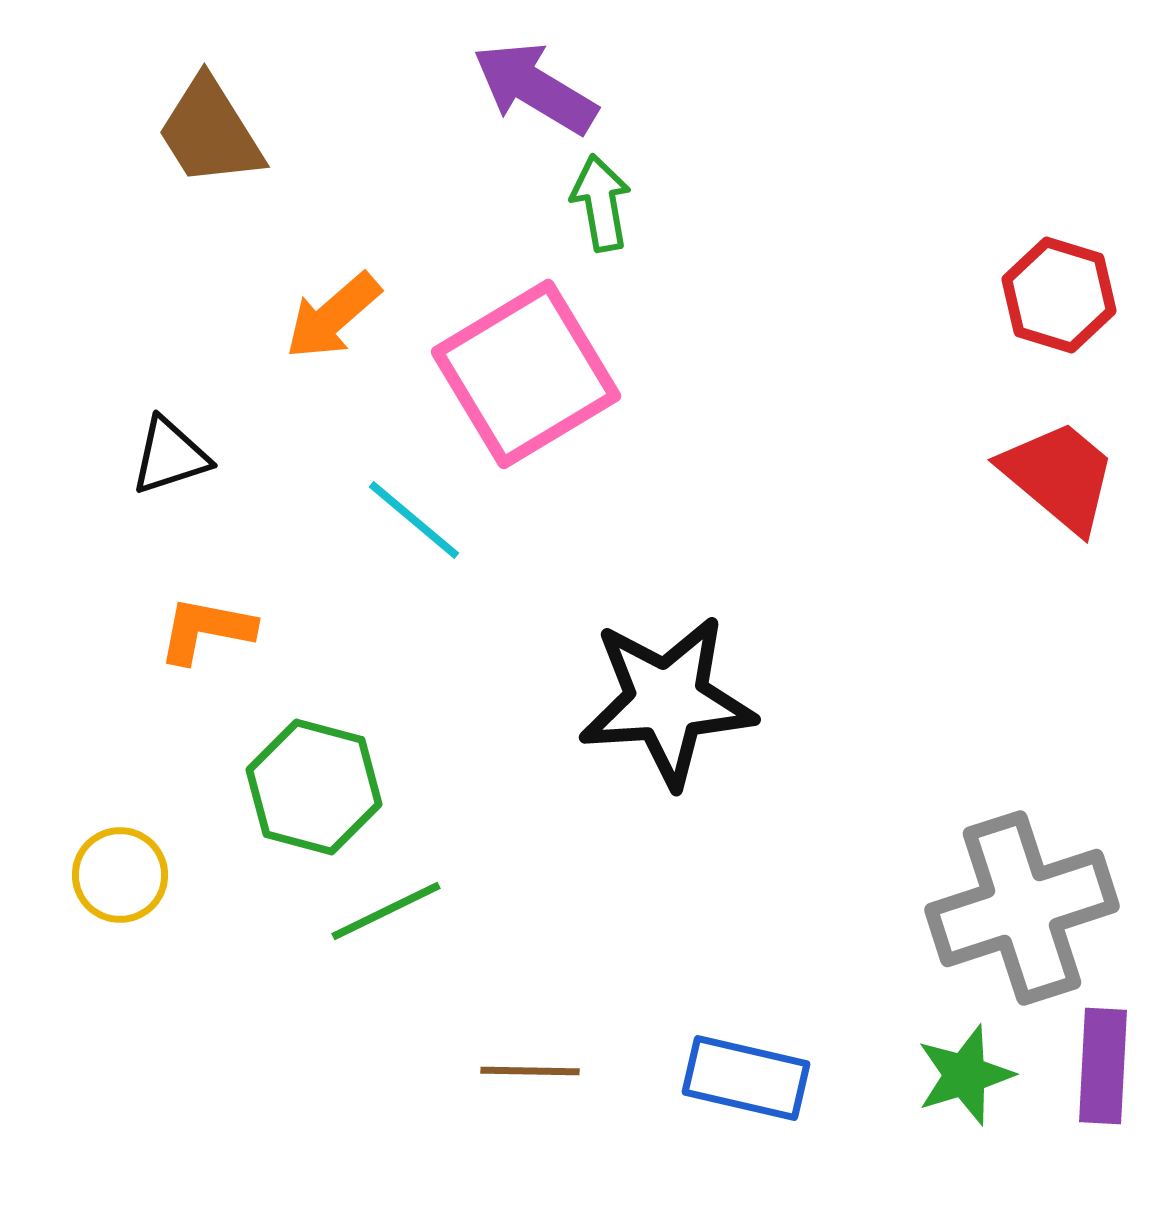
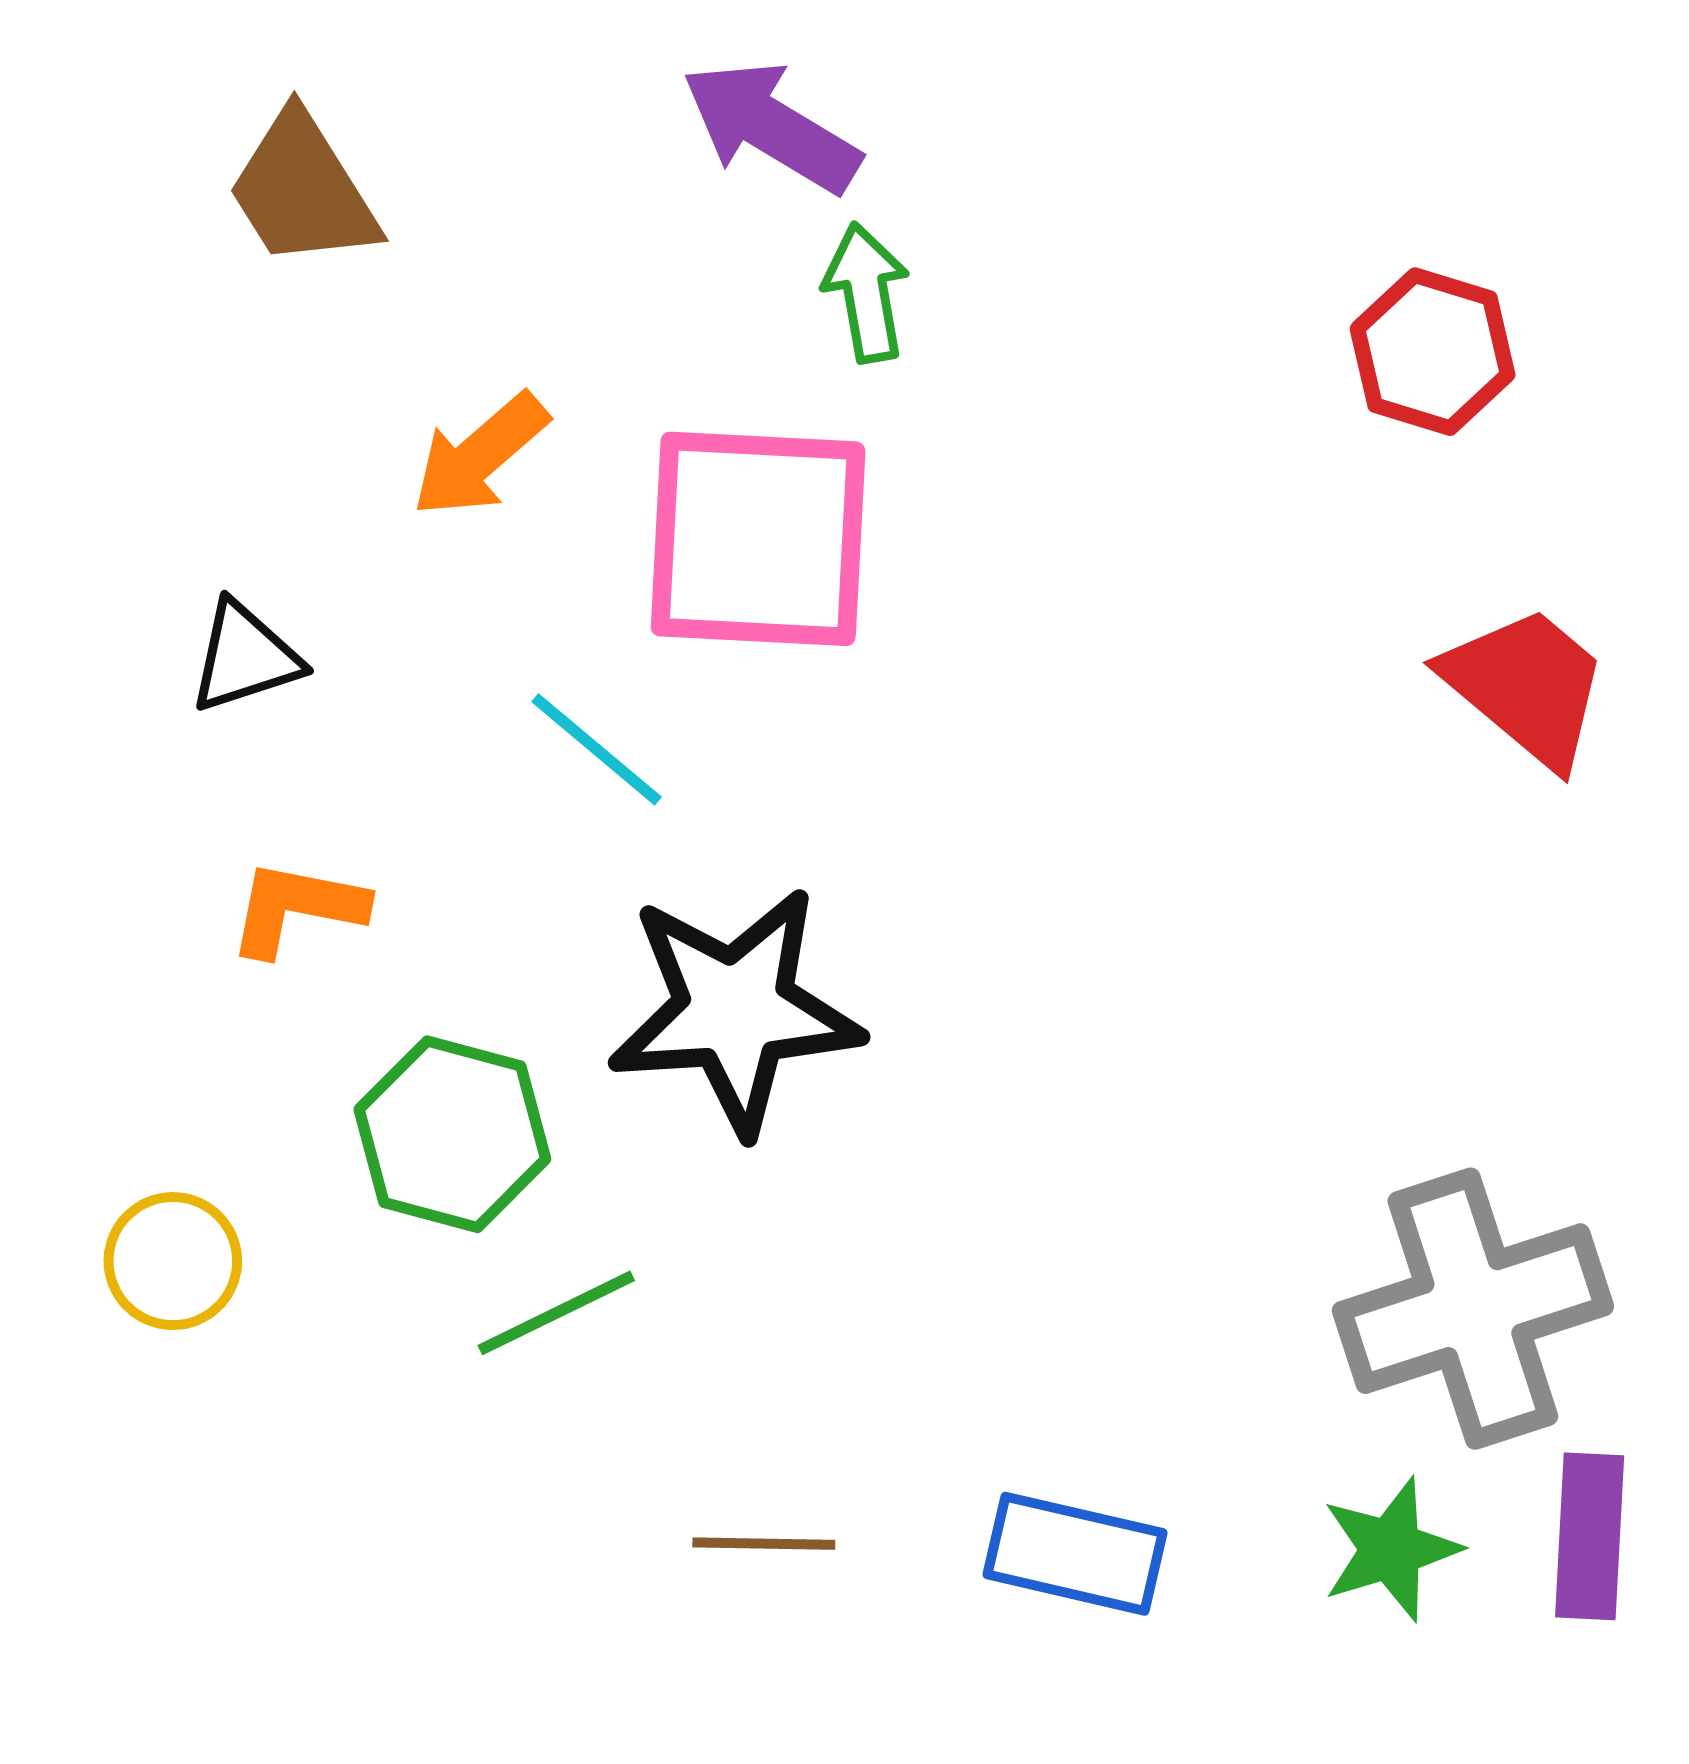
red hexagon: (1059, 295) -> (1433, 352), moved
pink square: (526, 374) -> (758, 539), turned 34
black star: (667, 701) -> (735, 1010), moved

